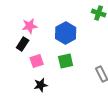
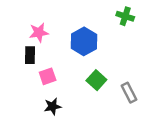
black rectangle: (23, 44) -> (30, 55), turned -32
green square: (66, 61) -> (96, 80), moved, turned -35

